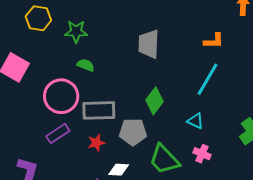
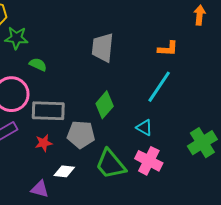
green star: (76, 31) -> (16, 38), moved
pink cross: (202, 154) -> (149, 161), size x1.5

